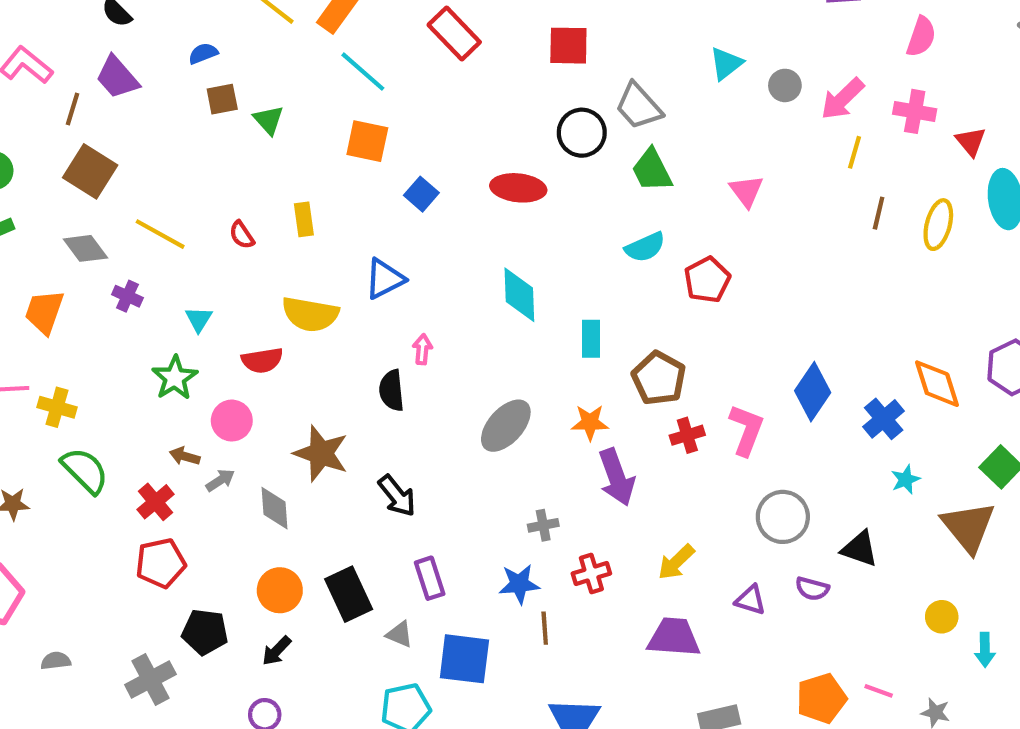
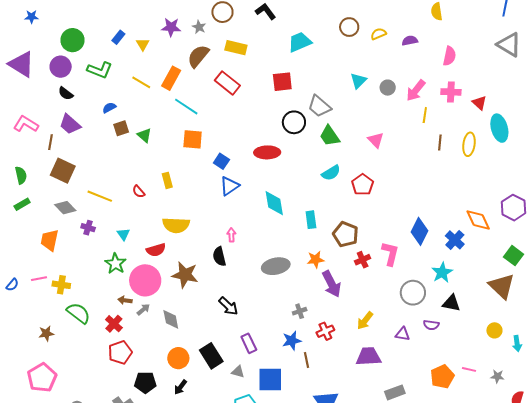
blue triangle: (385, 279) -> (229, 186), moved
pink circle: (232, 421) -> (145, 280), size x1.6
gray ellipse: (506, 426) -> (276, 266), turned 44
brown star: (321, 453) -> (185, 275), moved
cyan star: (906, 479) -> (442, 272), moved, size x1.5

